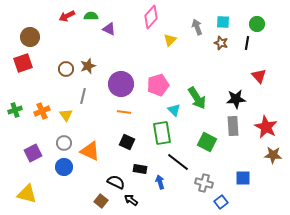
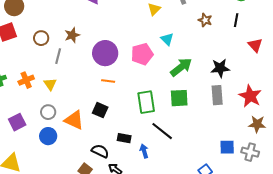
brown star: (221, 43) -> (205, 20), moved
black line: (247, 43) -> (236, 20), moved
brown circle: (66, 69) -> (41, 38), moved
red triangle: (259, 76) -> (255, 45), moved
gray line: (83, 96) -> (58, 56), moved
green arrow: (197, 98) -> (181, 67), turned -95
cyan triangle: (174, 110) -> (167, 39), moved
black square: (127, 142) -> (100, 110), moved
green square: (207, 142) -> (179, 98), moved, turned -30
gray cross: (204, 183) -> (250, 152), moved

